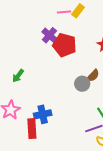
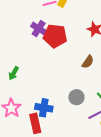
gray circle: (82, 84) -> (76, 97), moved
blue cross: (43, 114) -> (44, 108), turned 30

